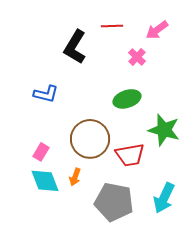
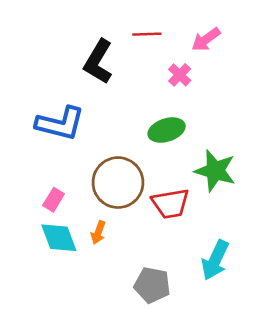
blue L-shape: (46, 94) -> (60, 123), size x1.5
gray pentagon: (114, 202) -> (152, 285), moved, size x0.7

